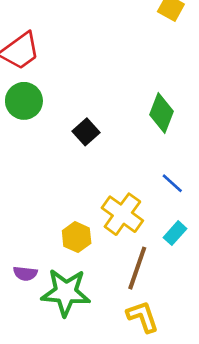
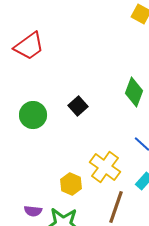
green circle: (24, 101) -> (33, 115), moved

